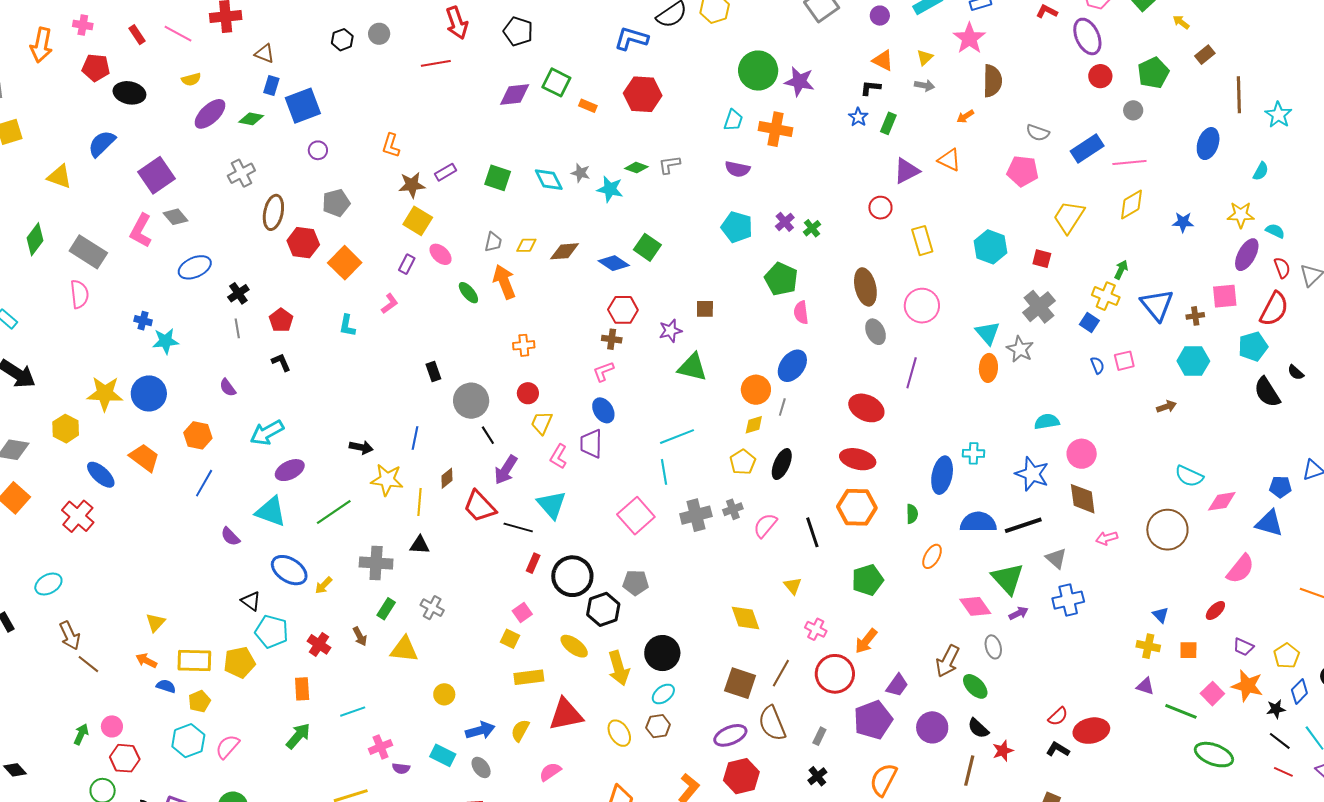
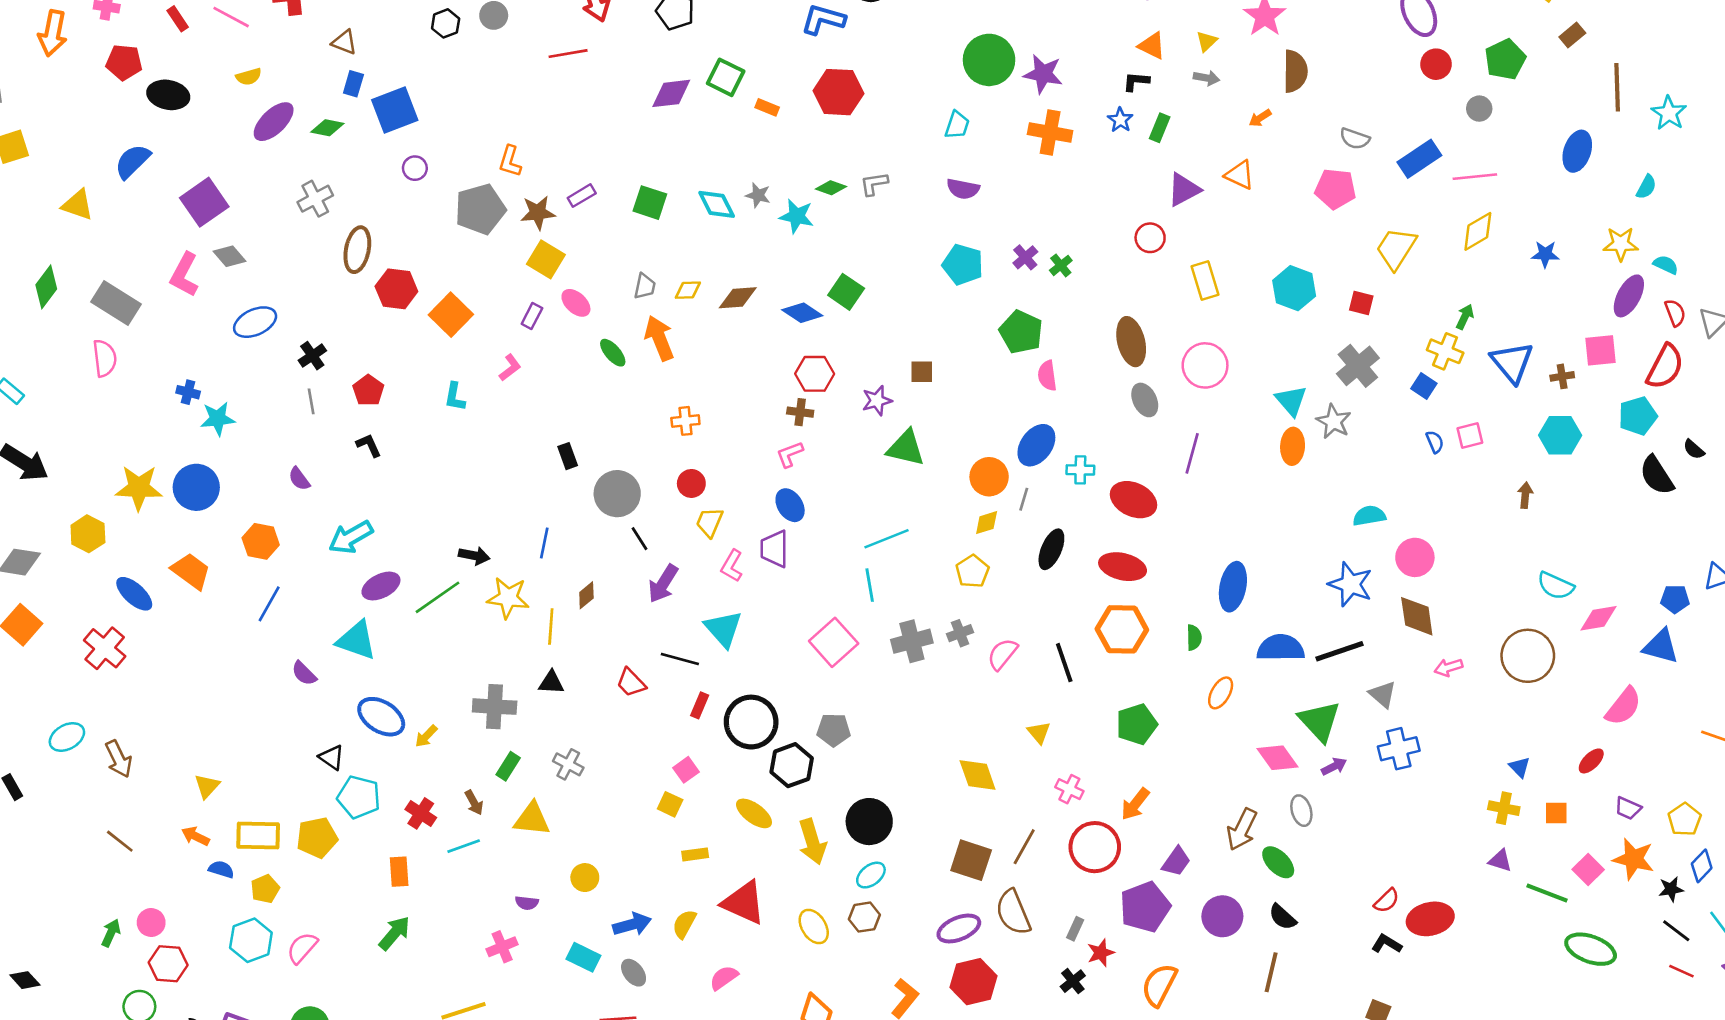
orange cross: (776, 129) -> (1050, 132), moved
gray pentagon: (336, 203) -> (480, 209), moved, size x1.4
brown arrow: (1166, 407) -> (1525, 495), turned -66
cyan cross: (974, 453) -> (1080, 470), moved
black ellipse: (782, 464) -> (1051, 549), moved
red trapezoid: (480, 506) -> (631, 683), moved, size x0.7
green line: (334, 512) -> (438, 597), moved
brown arrow: (70, 635) -> (119, 759), moved
yellow rectangle: (529, 677) -> (695, 854), size x0.7
cyan line: (353, 712) -> (464, 846), moved
red triangle: (566, 714) -> (744, 903), turned 36
red star: (1003, 751) -> (1101, 953), moved
purple semicircle: (401, 768) -> (527, 903), moved

